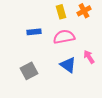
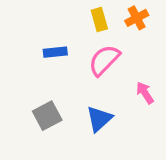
pink semicircle: (64, 37) -> (104, 60), turned -35
blue triangle: (68, 65) -> (99, 119), moved, turned 42

